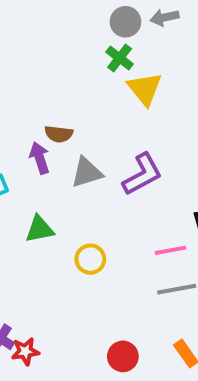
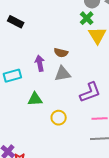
brown semicircle: (59, 134) -> (61, 53), moved
purple L-shape: (142, 174) -> (90, 92), moved

